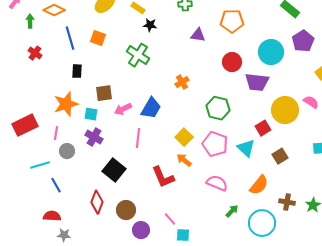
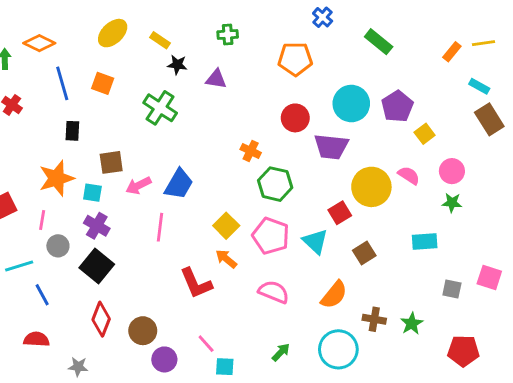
purple triangle: (198, 35) -> (216, 79), moved
purple pentagon: (303, 41) -> (397, 106), moved
orange cross: (182, 82) -> (251, 151), moved, turned -32
black square: (114, 170) -> (97, 266), moved
green arrow: (232, 211) -> (281, 352), moved
gray star: (64, 235) -> (78, 367), moved

